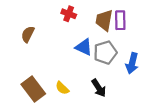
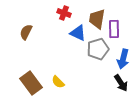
purple rectangle: (120, 20) -> (114, 29), moved
blue triangle: (84, 47) -> (78, 33), moved
black arrow: (99, 88) -> (121, 83), moved

